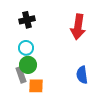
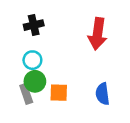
orange square: (36, 86) -> (59, 93), moved

